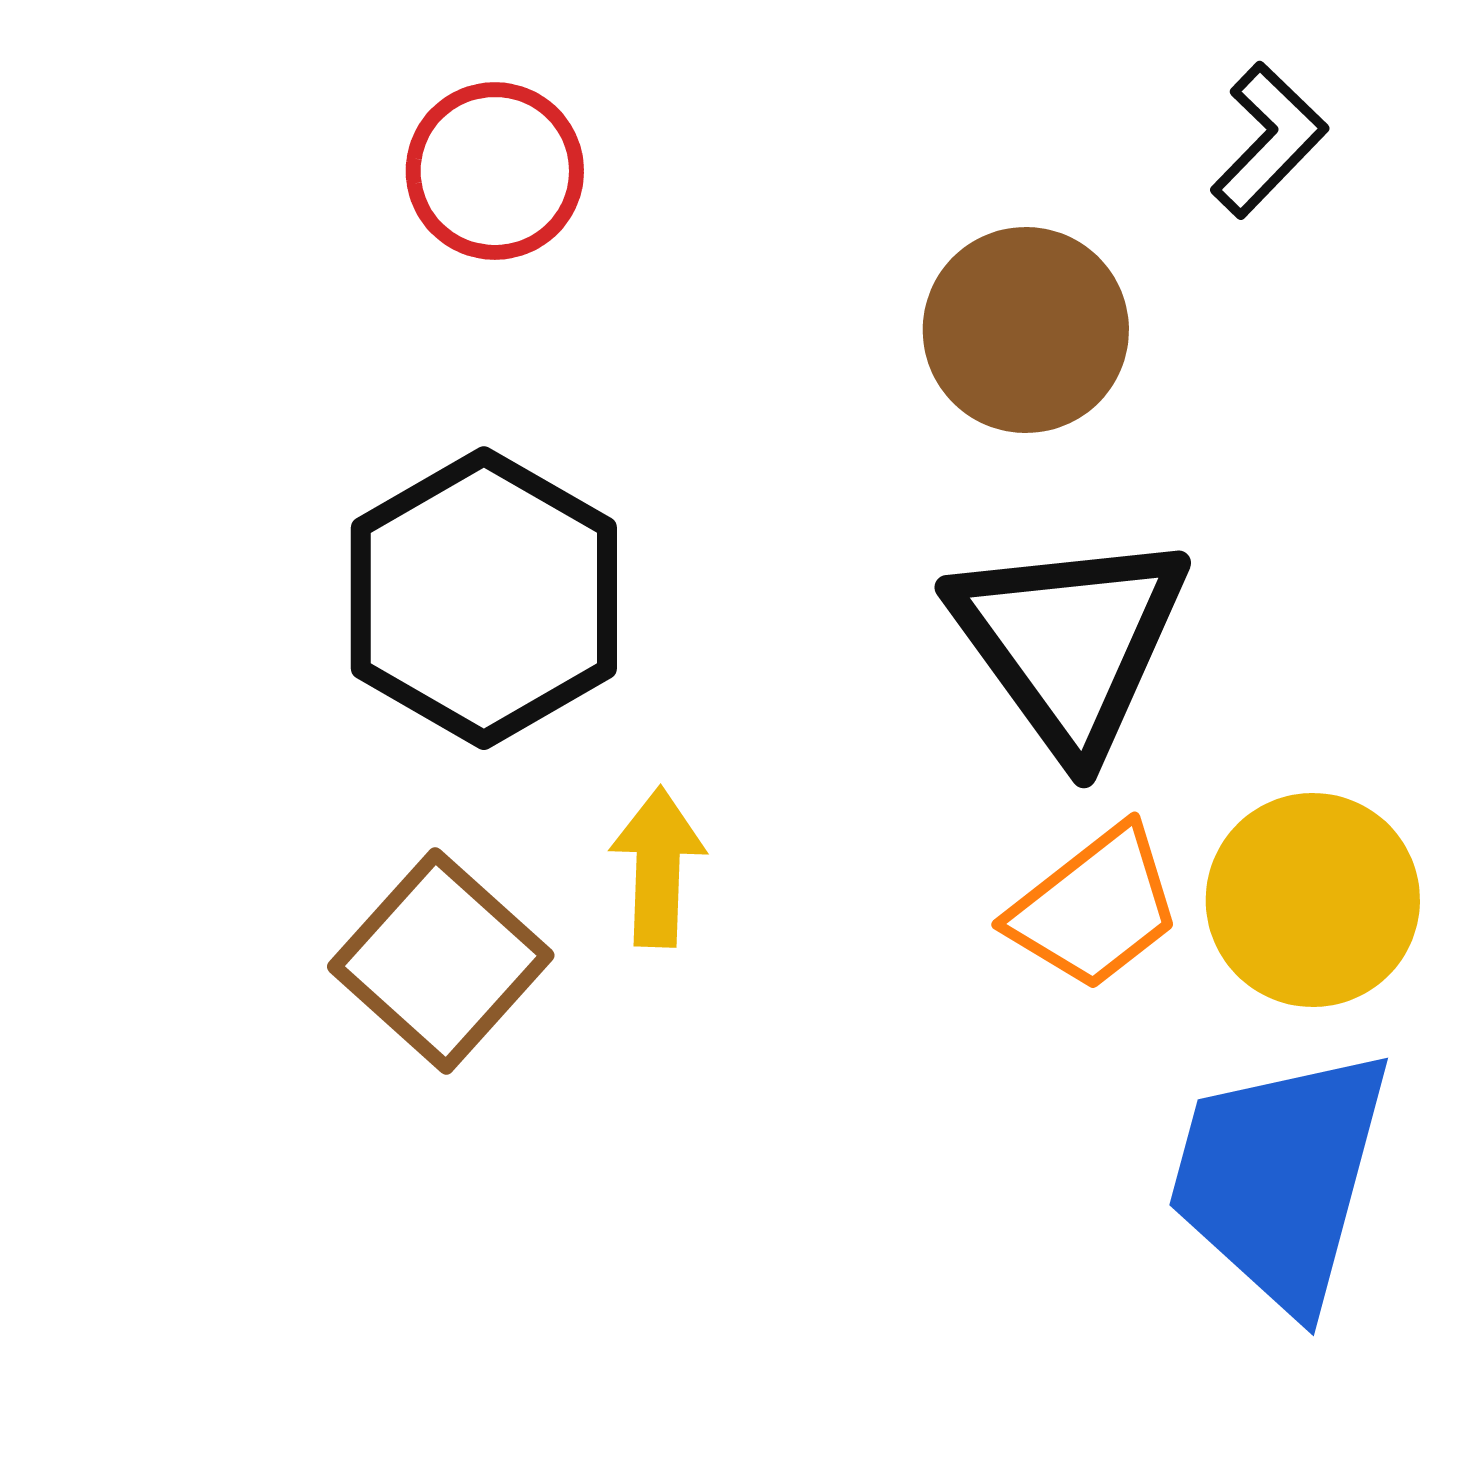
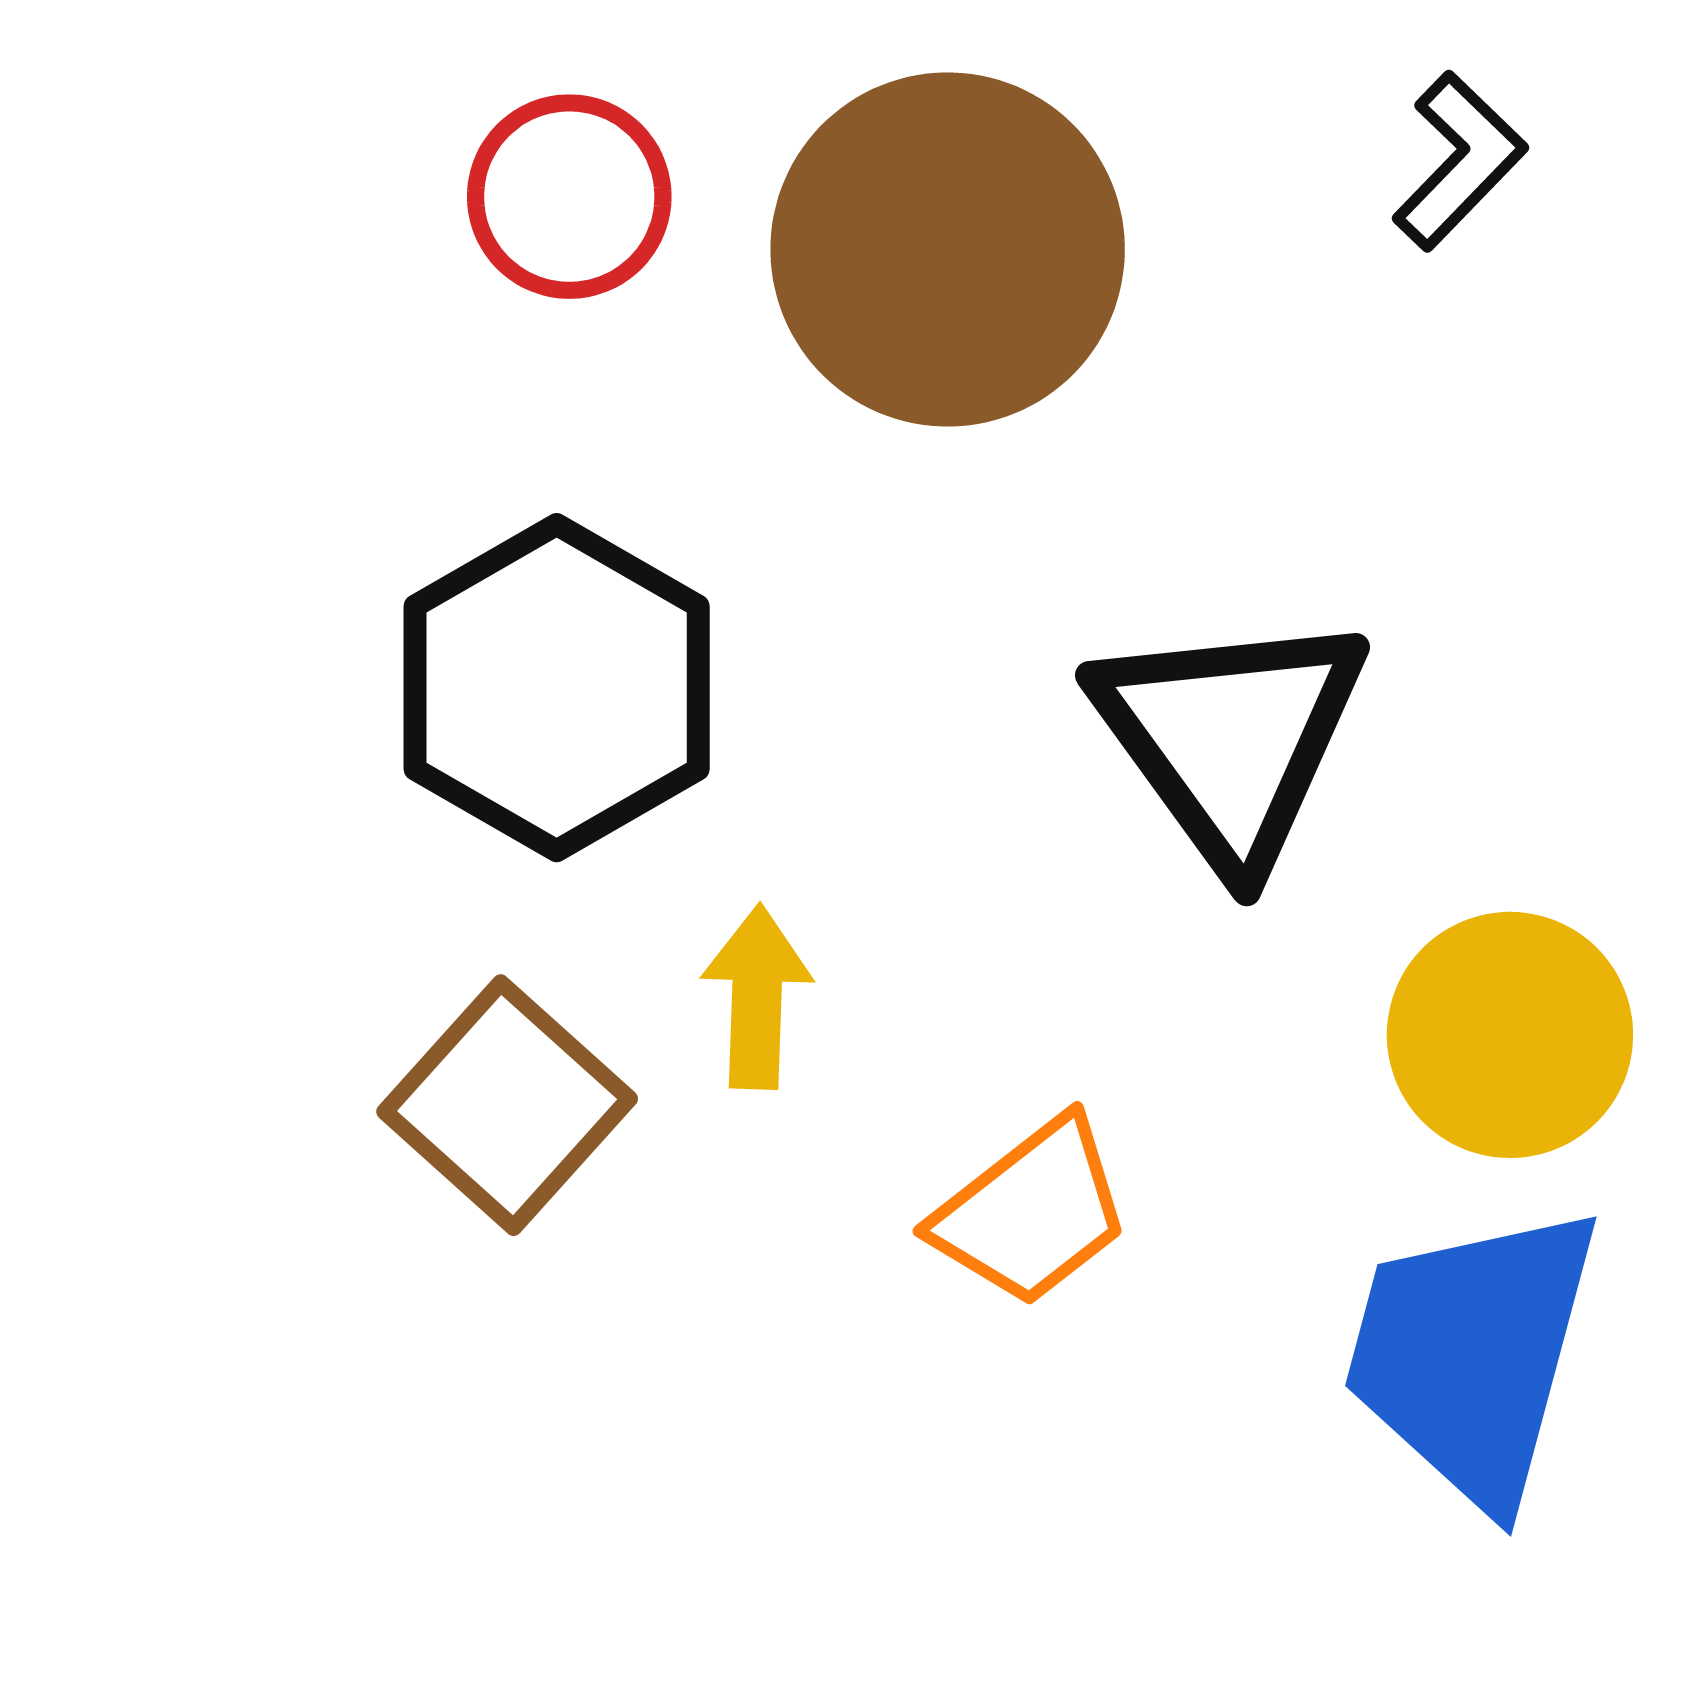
brown circle: (1026, 330) -> (948, 250), moved, size x1.5
orange trapezoid: (1095, 908) -> (1032, 1212), moved

